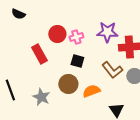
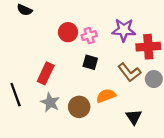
red rectangle: (39, 54) -> (46, 73), moved, turned 54
brown circle: (68, 84) -> (79, 107), moved

